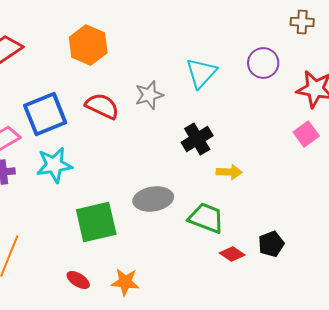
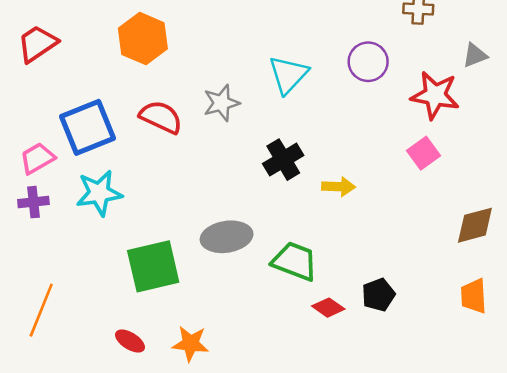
yellow arrow: (229, 172) -> (339, 187), moved

